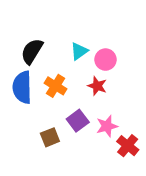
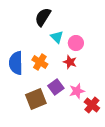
black semicircle: (32, 51) -> (43, 17), moved
cyan triangle: (79, 51) -> (57, 37), turned -40
brown square: (50, 137) -> (36, 99), size x1.5

